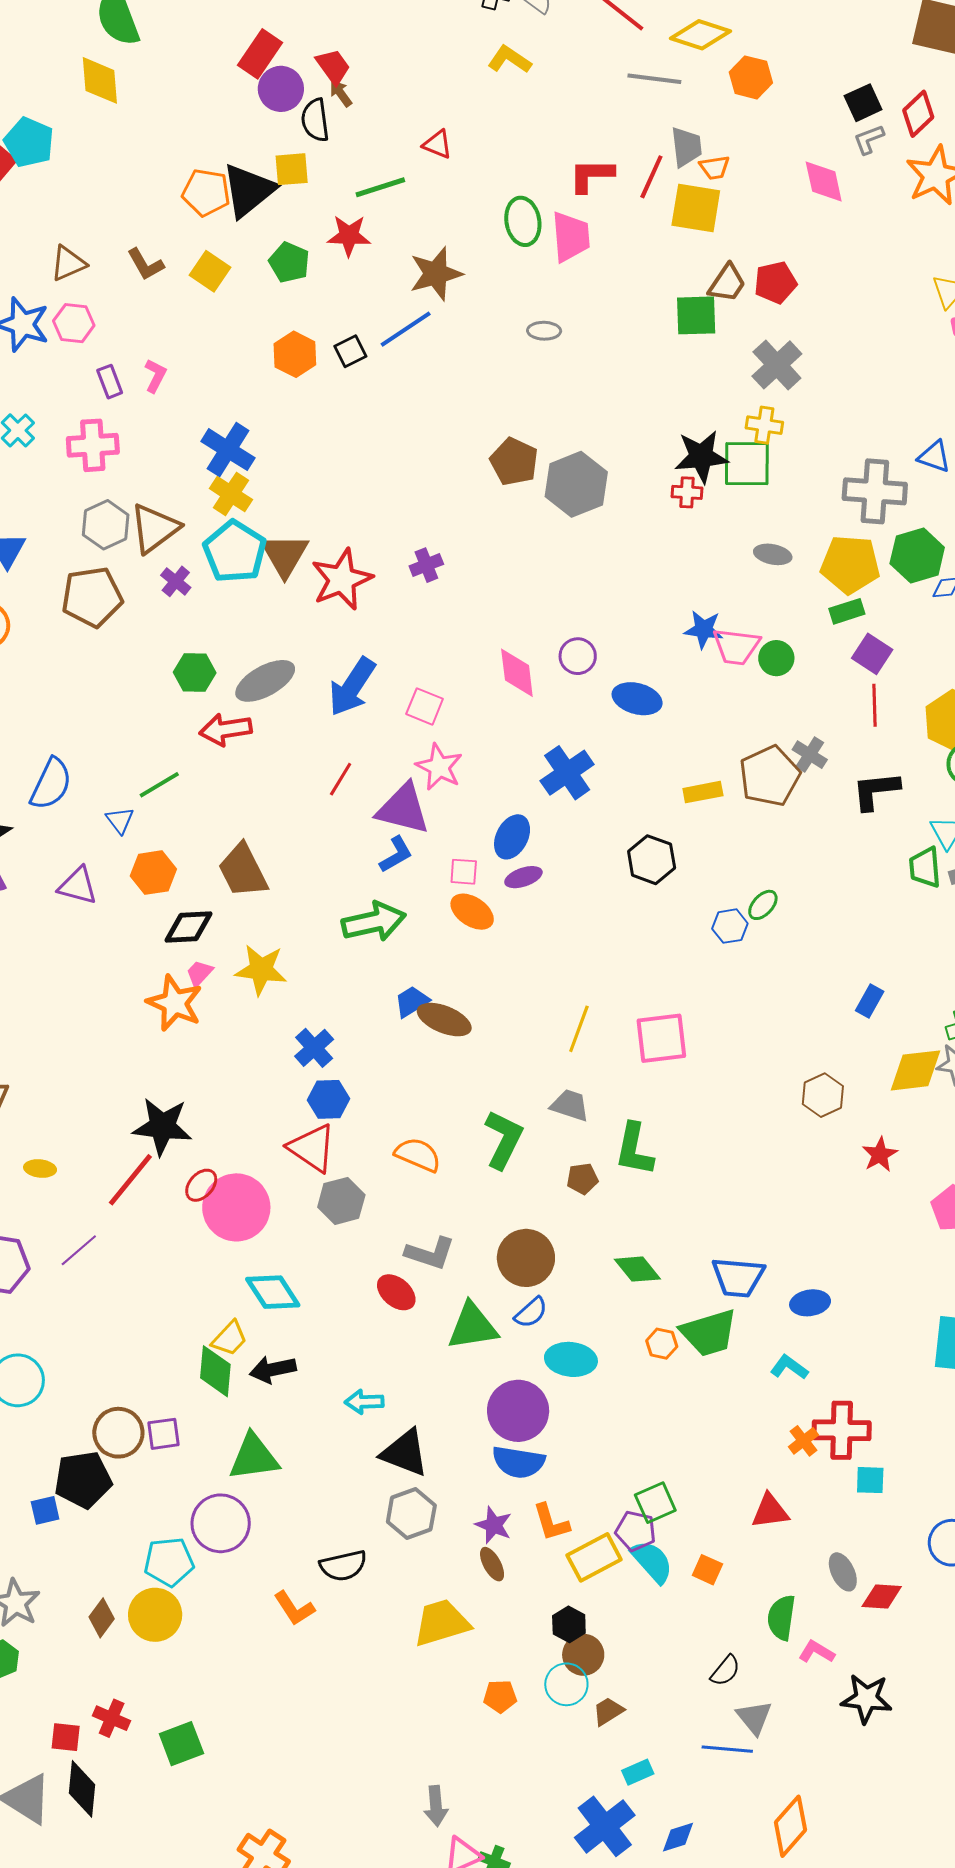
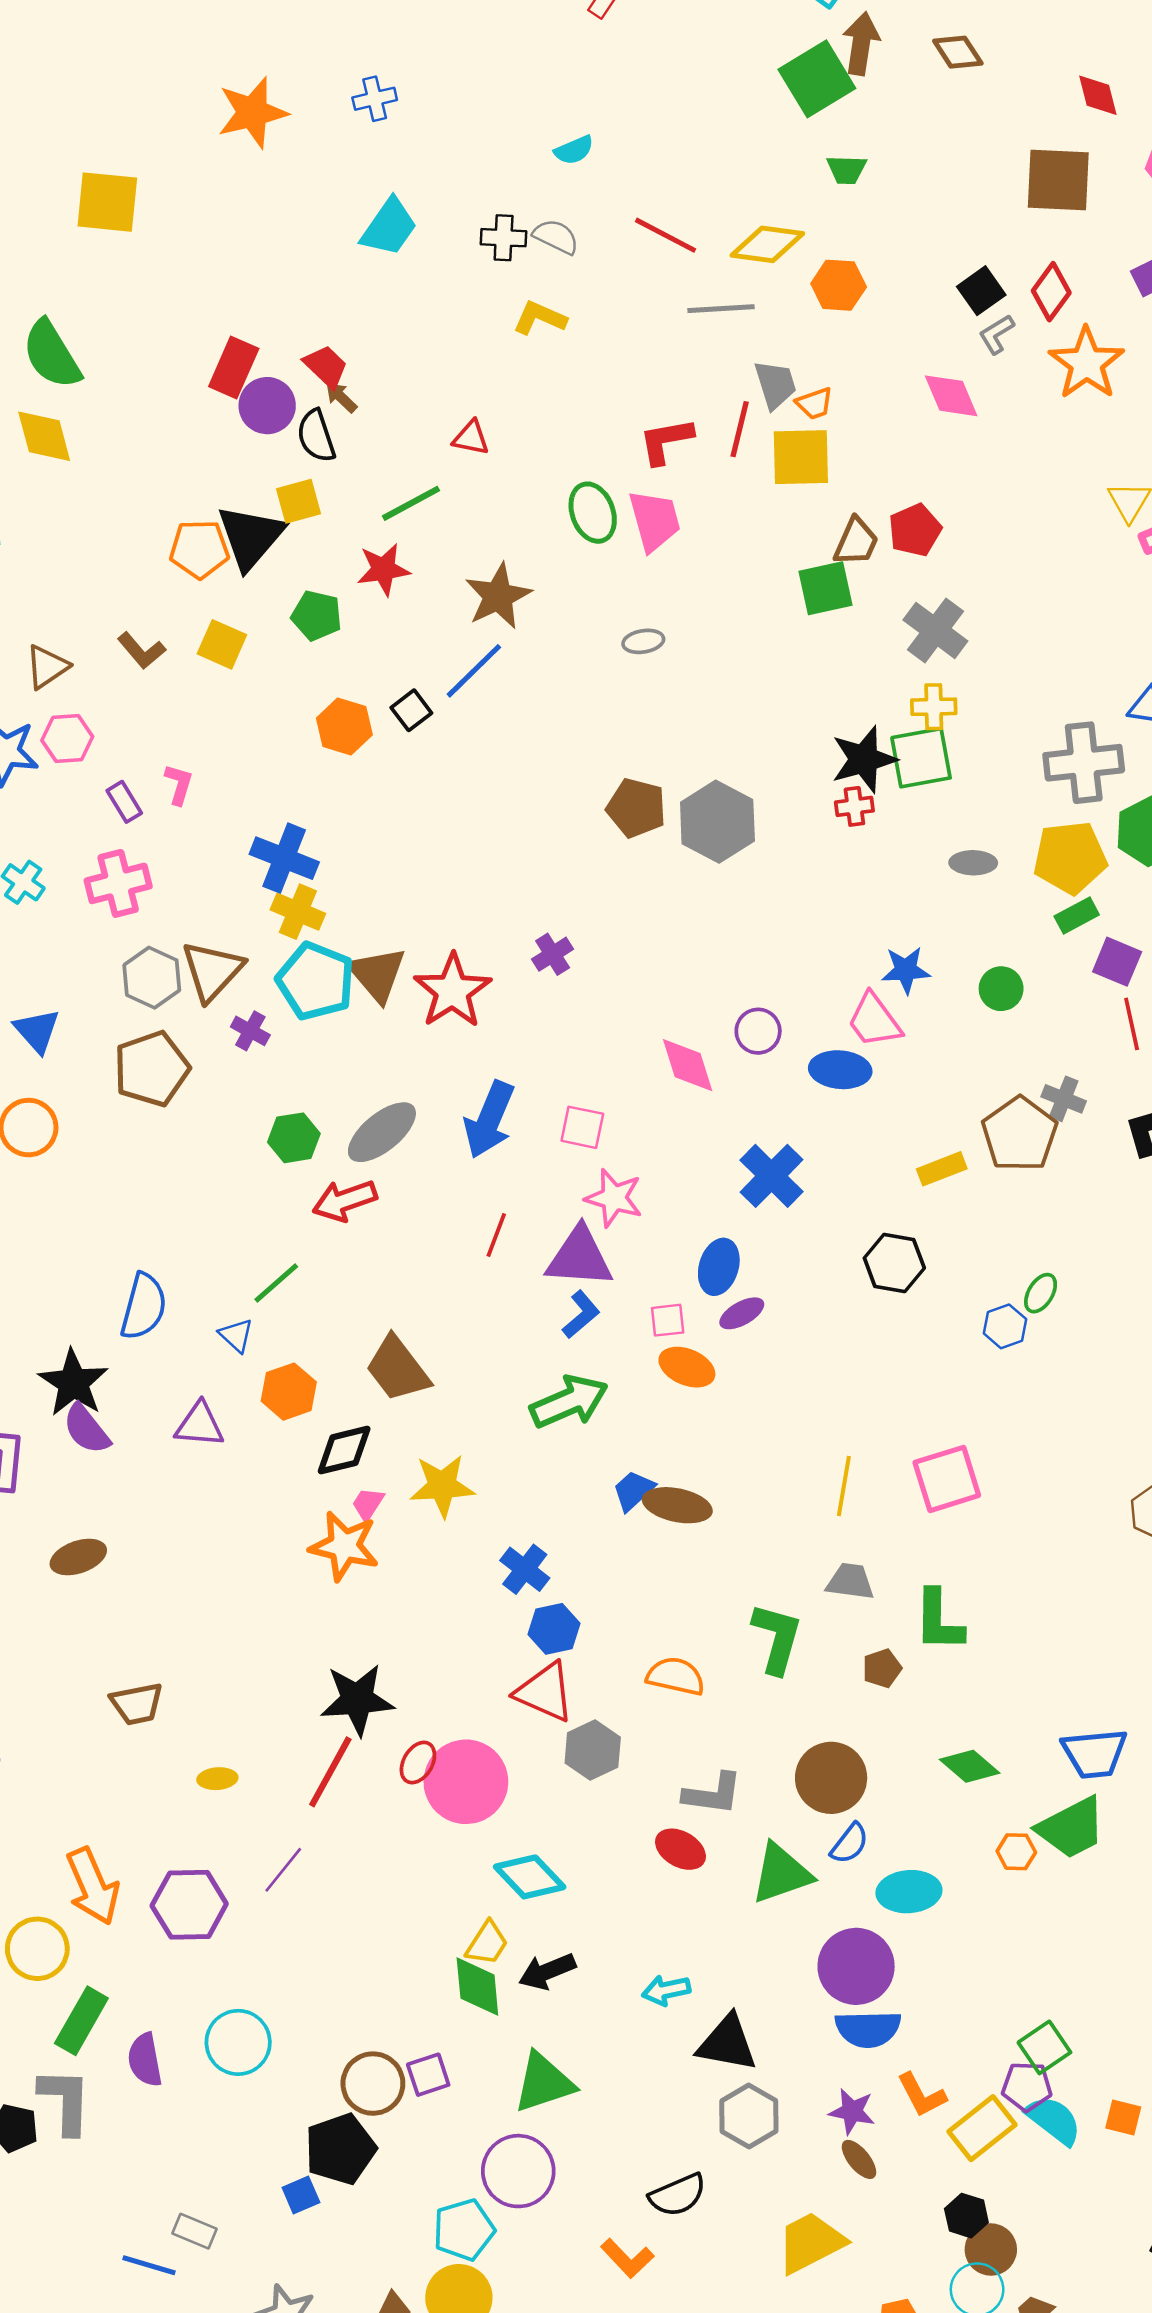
pink trapezoid: (736, 646) -> (874, 1020), moved, turned 57

